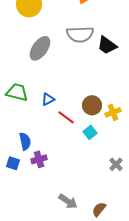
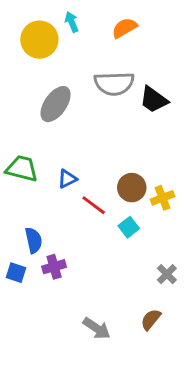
brown semicircle: (99, 209) -> (151, 319), moved

